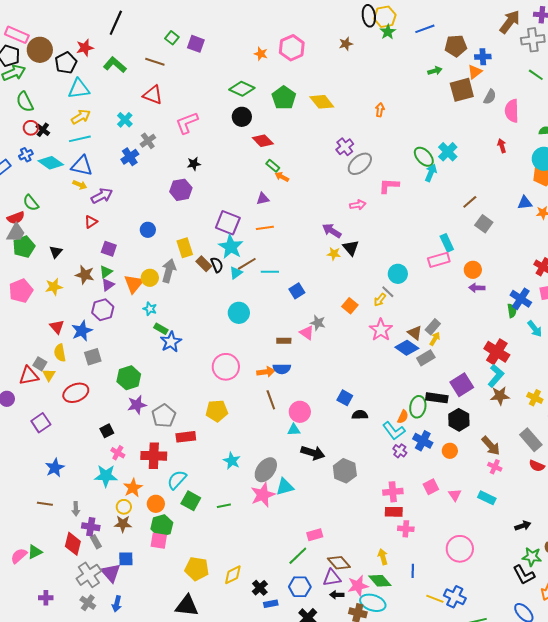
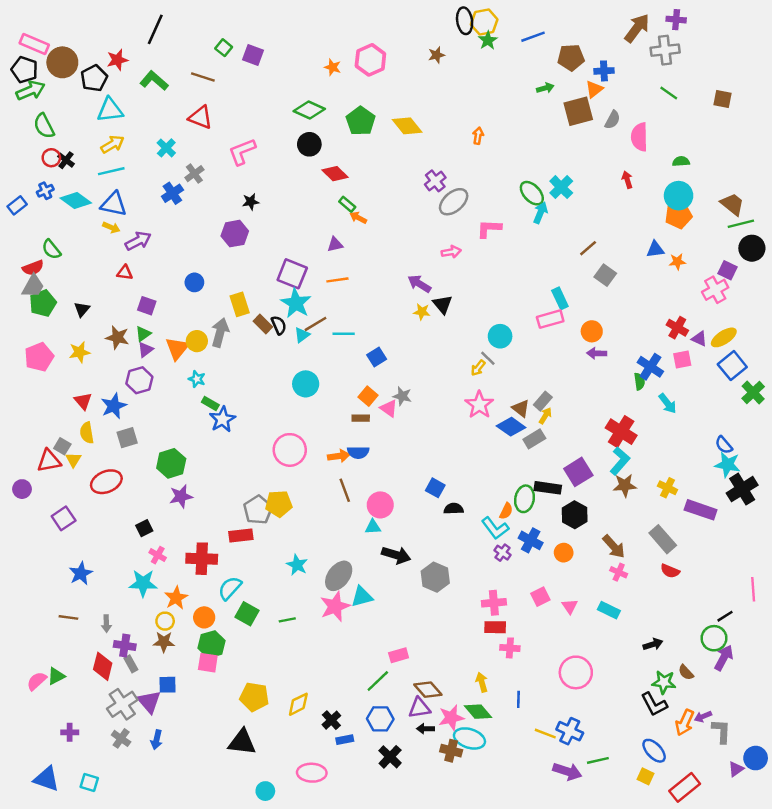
red triangle: (91, 222) -> (125, 273), turned 40
orange square: (350, 306) -> (368, 396), moved
gray pentagon: (164, 416) -> (258, 510), moved

